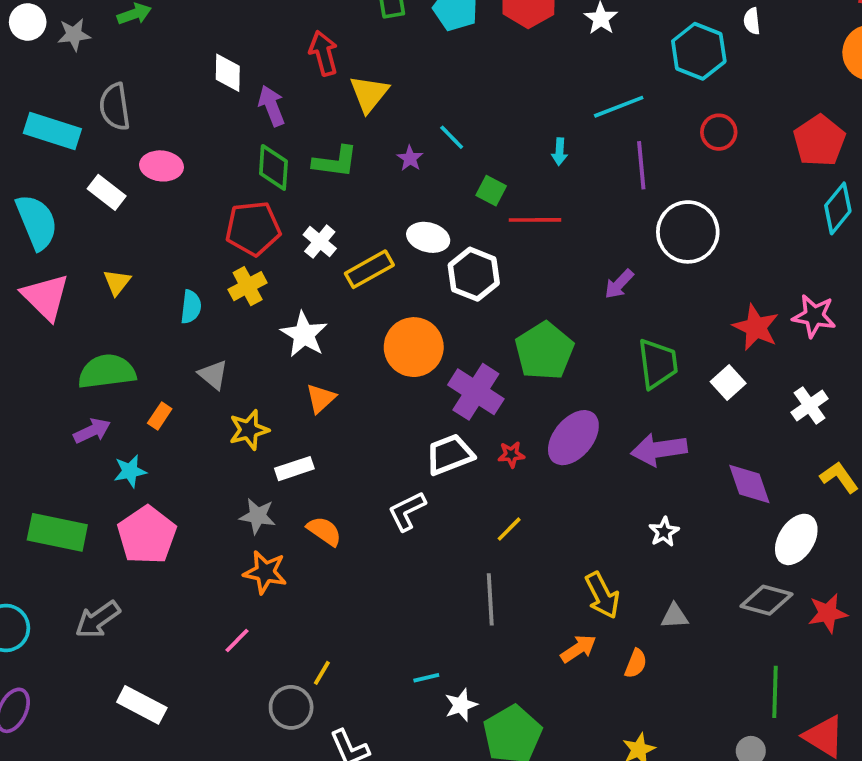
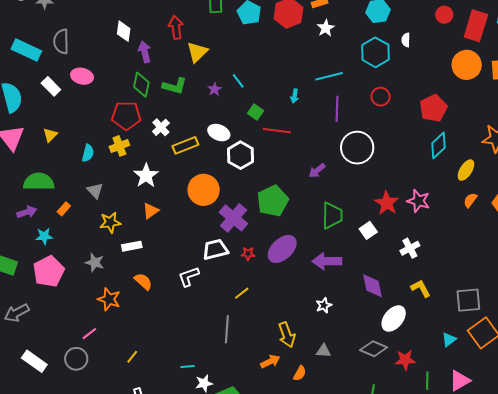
gray star: (258, 516) -> (95, 263), moved
gray circle: (291, 707) -> (76, 359), moved

